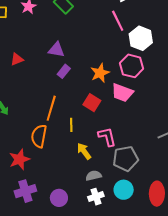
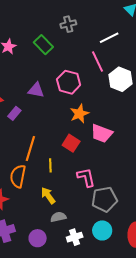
pink hexagon: (132, 66) -> (69, 82), moved
purple rectangle: (64, 71) -> (14, 113), moved
yellow arrow: (84, 151) -> (48, 196), moved
gray semicircle: (94, 176) -> (58, 217), moved

